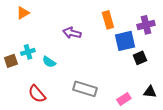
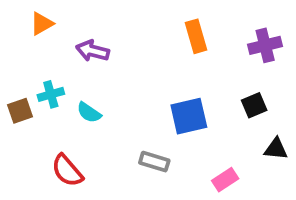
purple arrow: (72, 33) -> (93, 51), moved
blue square: (125, 41) -> (189, 116), moved
gray rectangle: (85, 89) -> (154, 162), size x0.7
black triangle: (150, 92) -> (276, 149), moved

